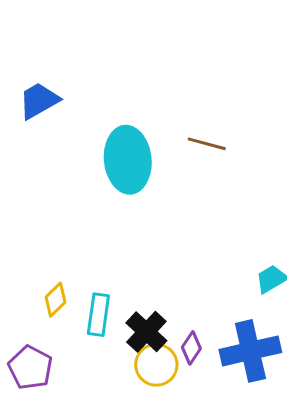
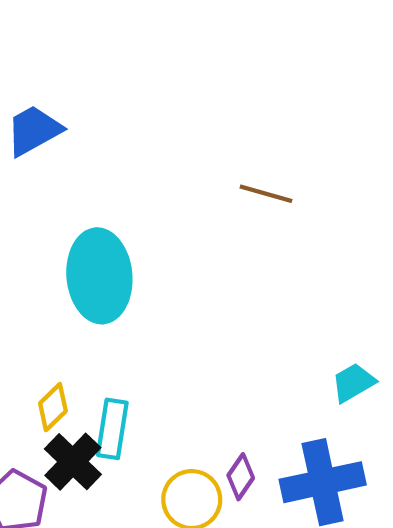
cyan ellipse: (128, 160) -> (99, 276), moved
black cross: (146, 332) -> (73, 462), moved

